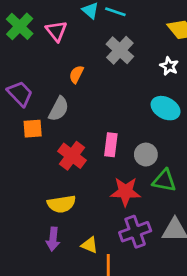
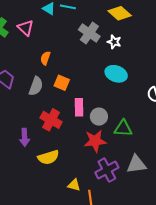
gray cross: (120, 50) -> (89, 33), moved
orange square: (33, 129) -> (62, 83), moved, turned 35
gray circle: (146, 155) -> (99, 117), moved
purple arrow: (53, 239) -> (25, 137), moved

